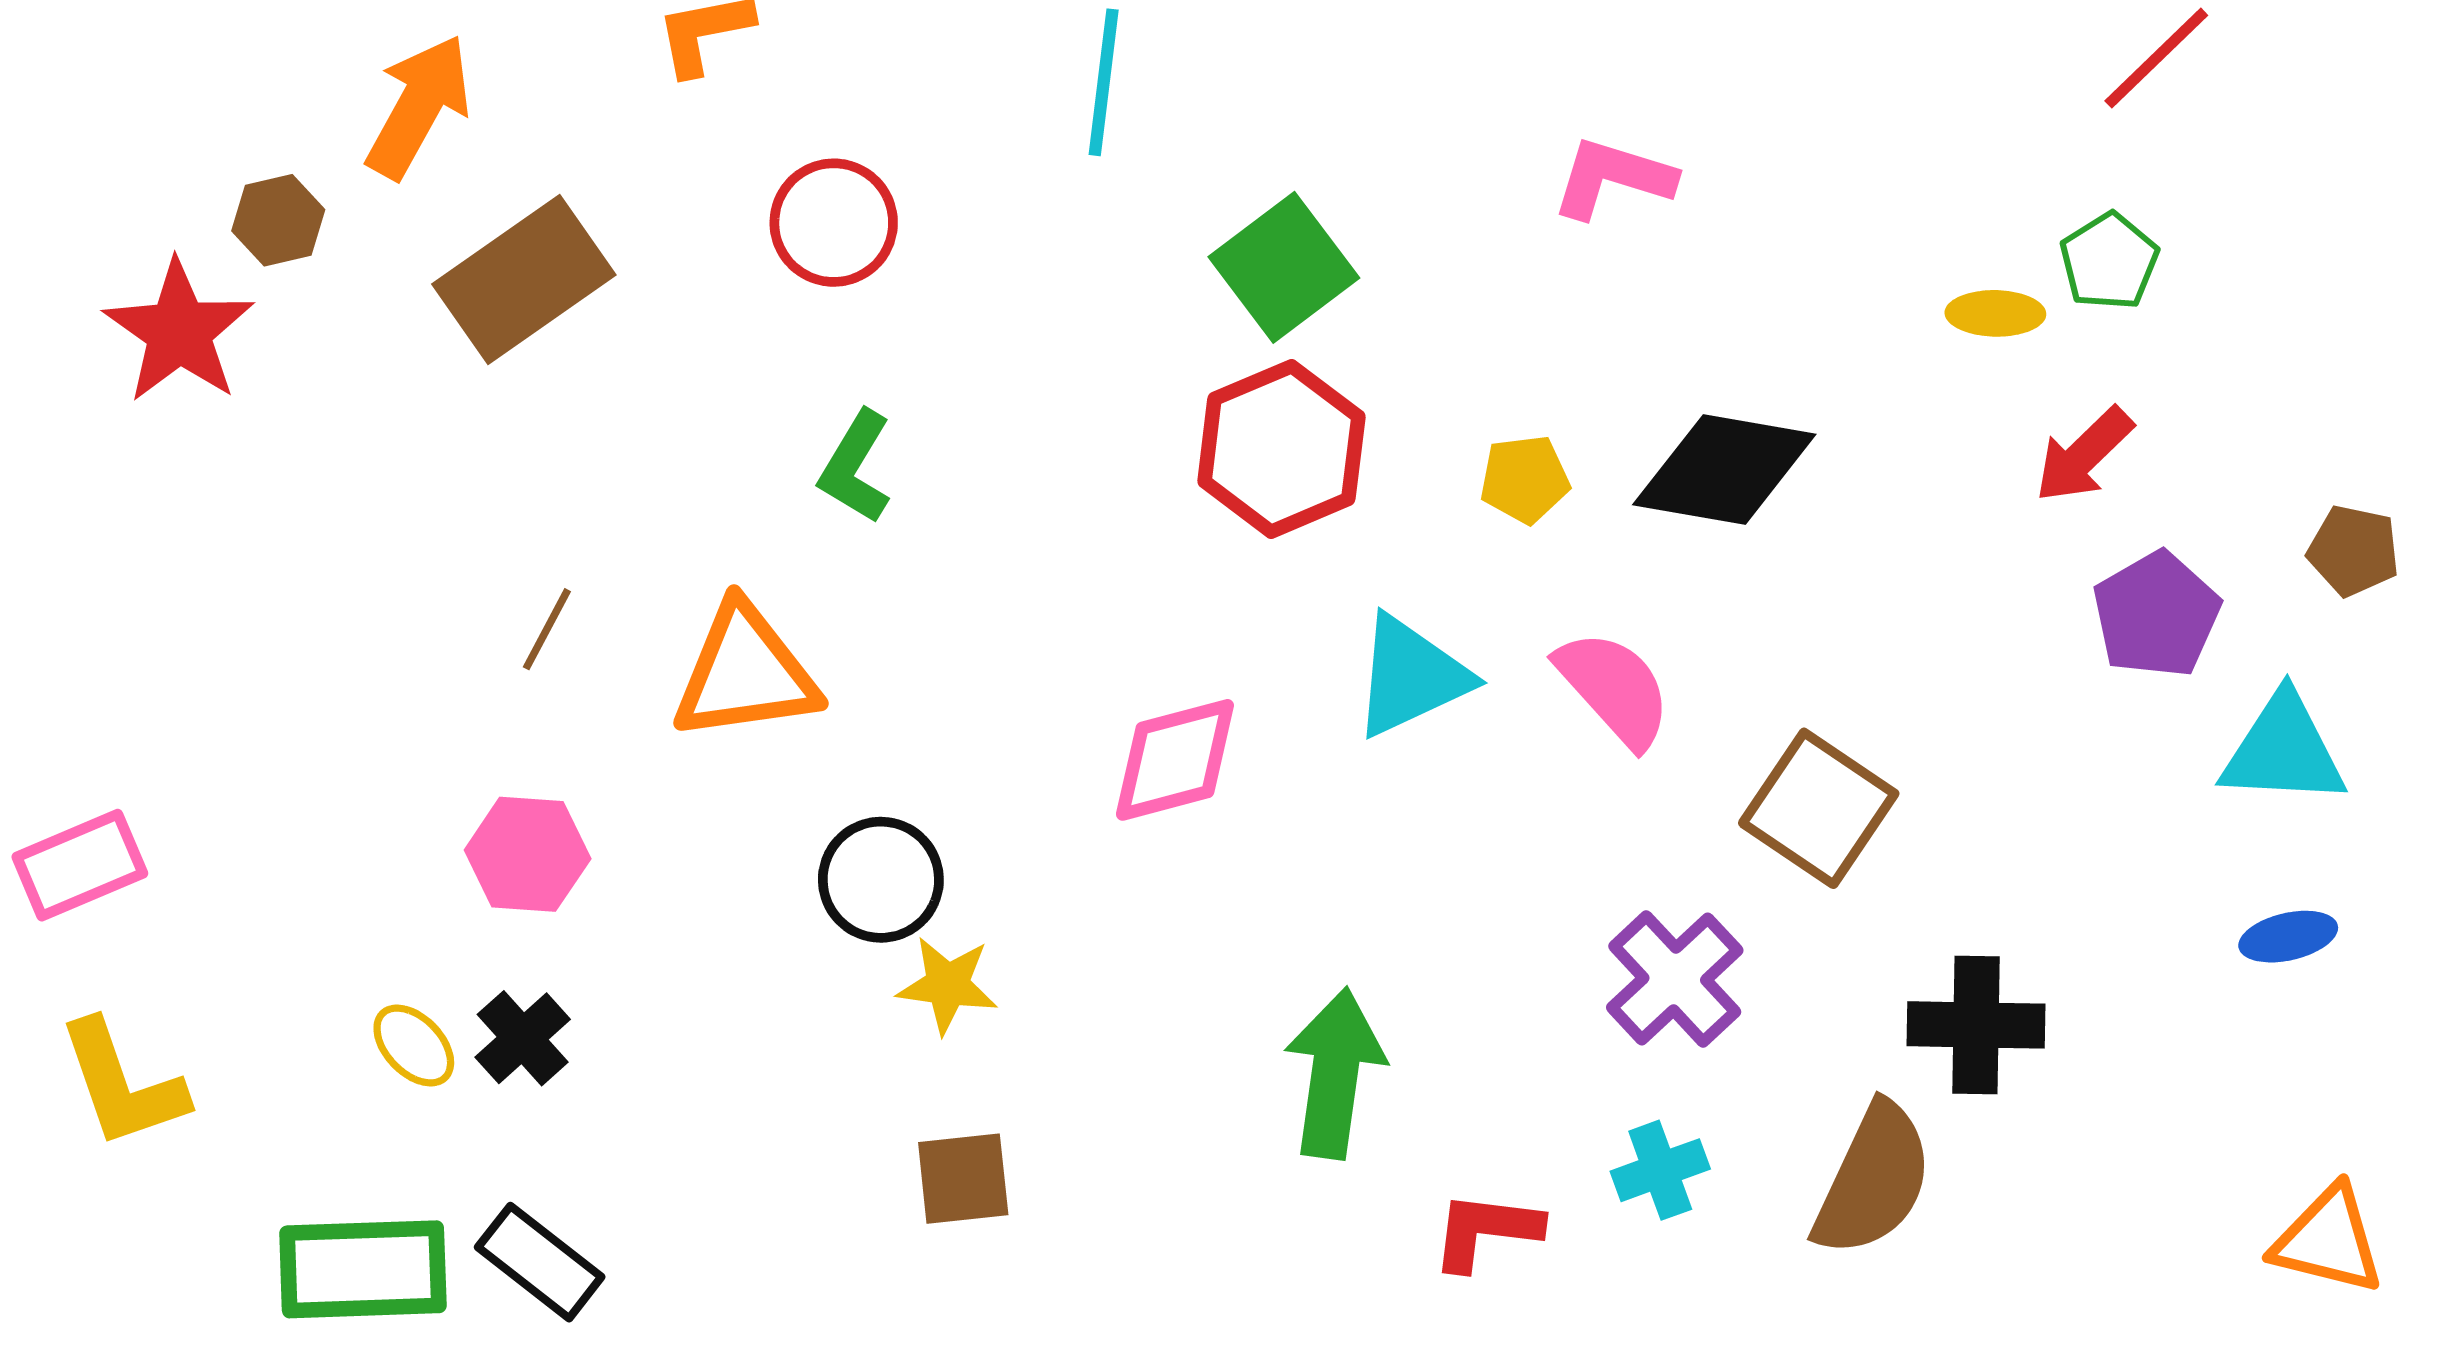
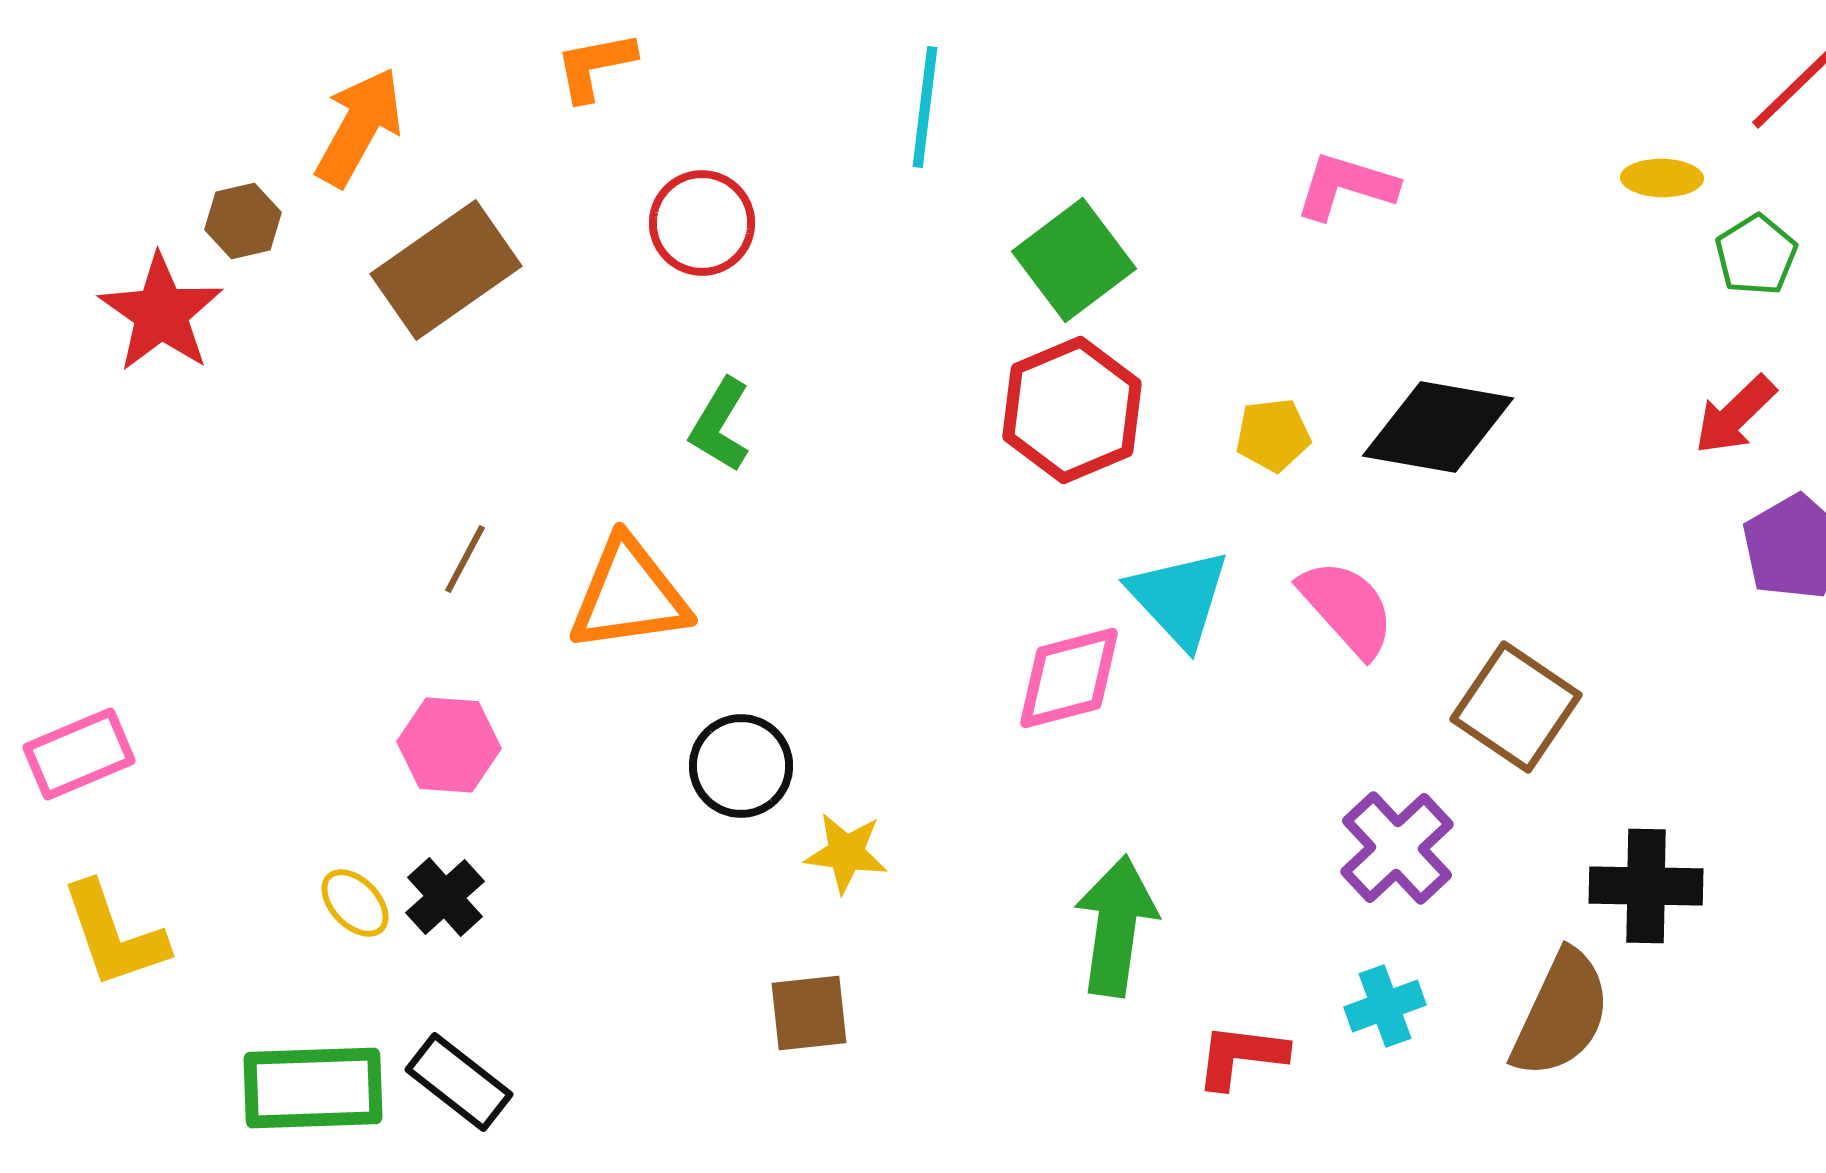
yellow ellipse: (1995, 313) -> (1662, 178), moved
cyan triangle: (1411, 676) -> (1179, 598), turned -48
pink diamond: (1175, 760) -> (1069, 678), moved
yellow star: (947, 985) -> (846, 853), moved

